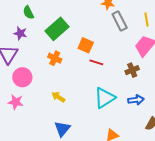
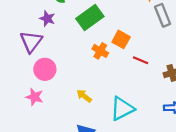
orange cross: (55, 58) -> (100, 51), moved
red line: (96, 62) -> (141, 60), moved
cyan triangle: (105, 98) -> (122, 109), moved

